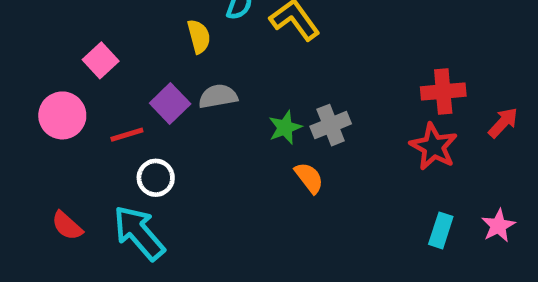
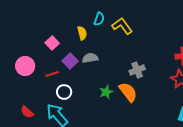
pink square: (101, 60) -> (52, 43), moved
green star: (285, 127) -> (106, 92), moved
orange semicircle: (309, 178) -> (128, 92), size x1.5

